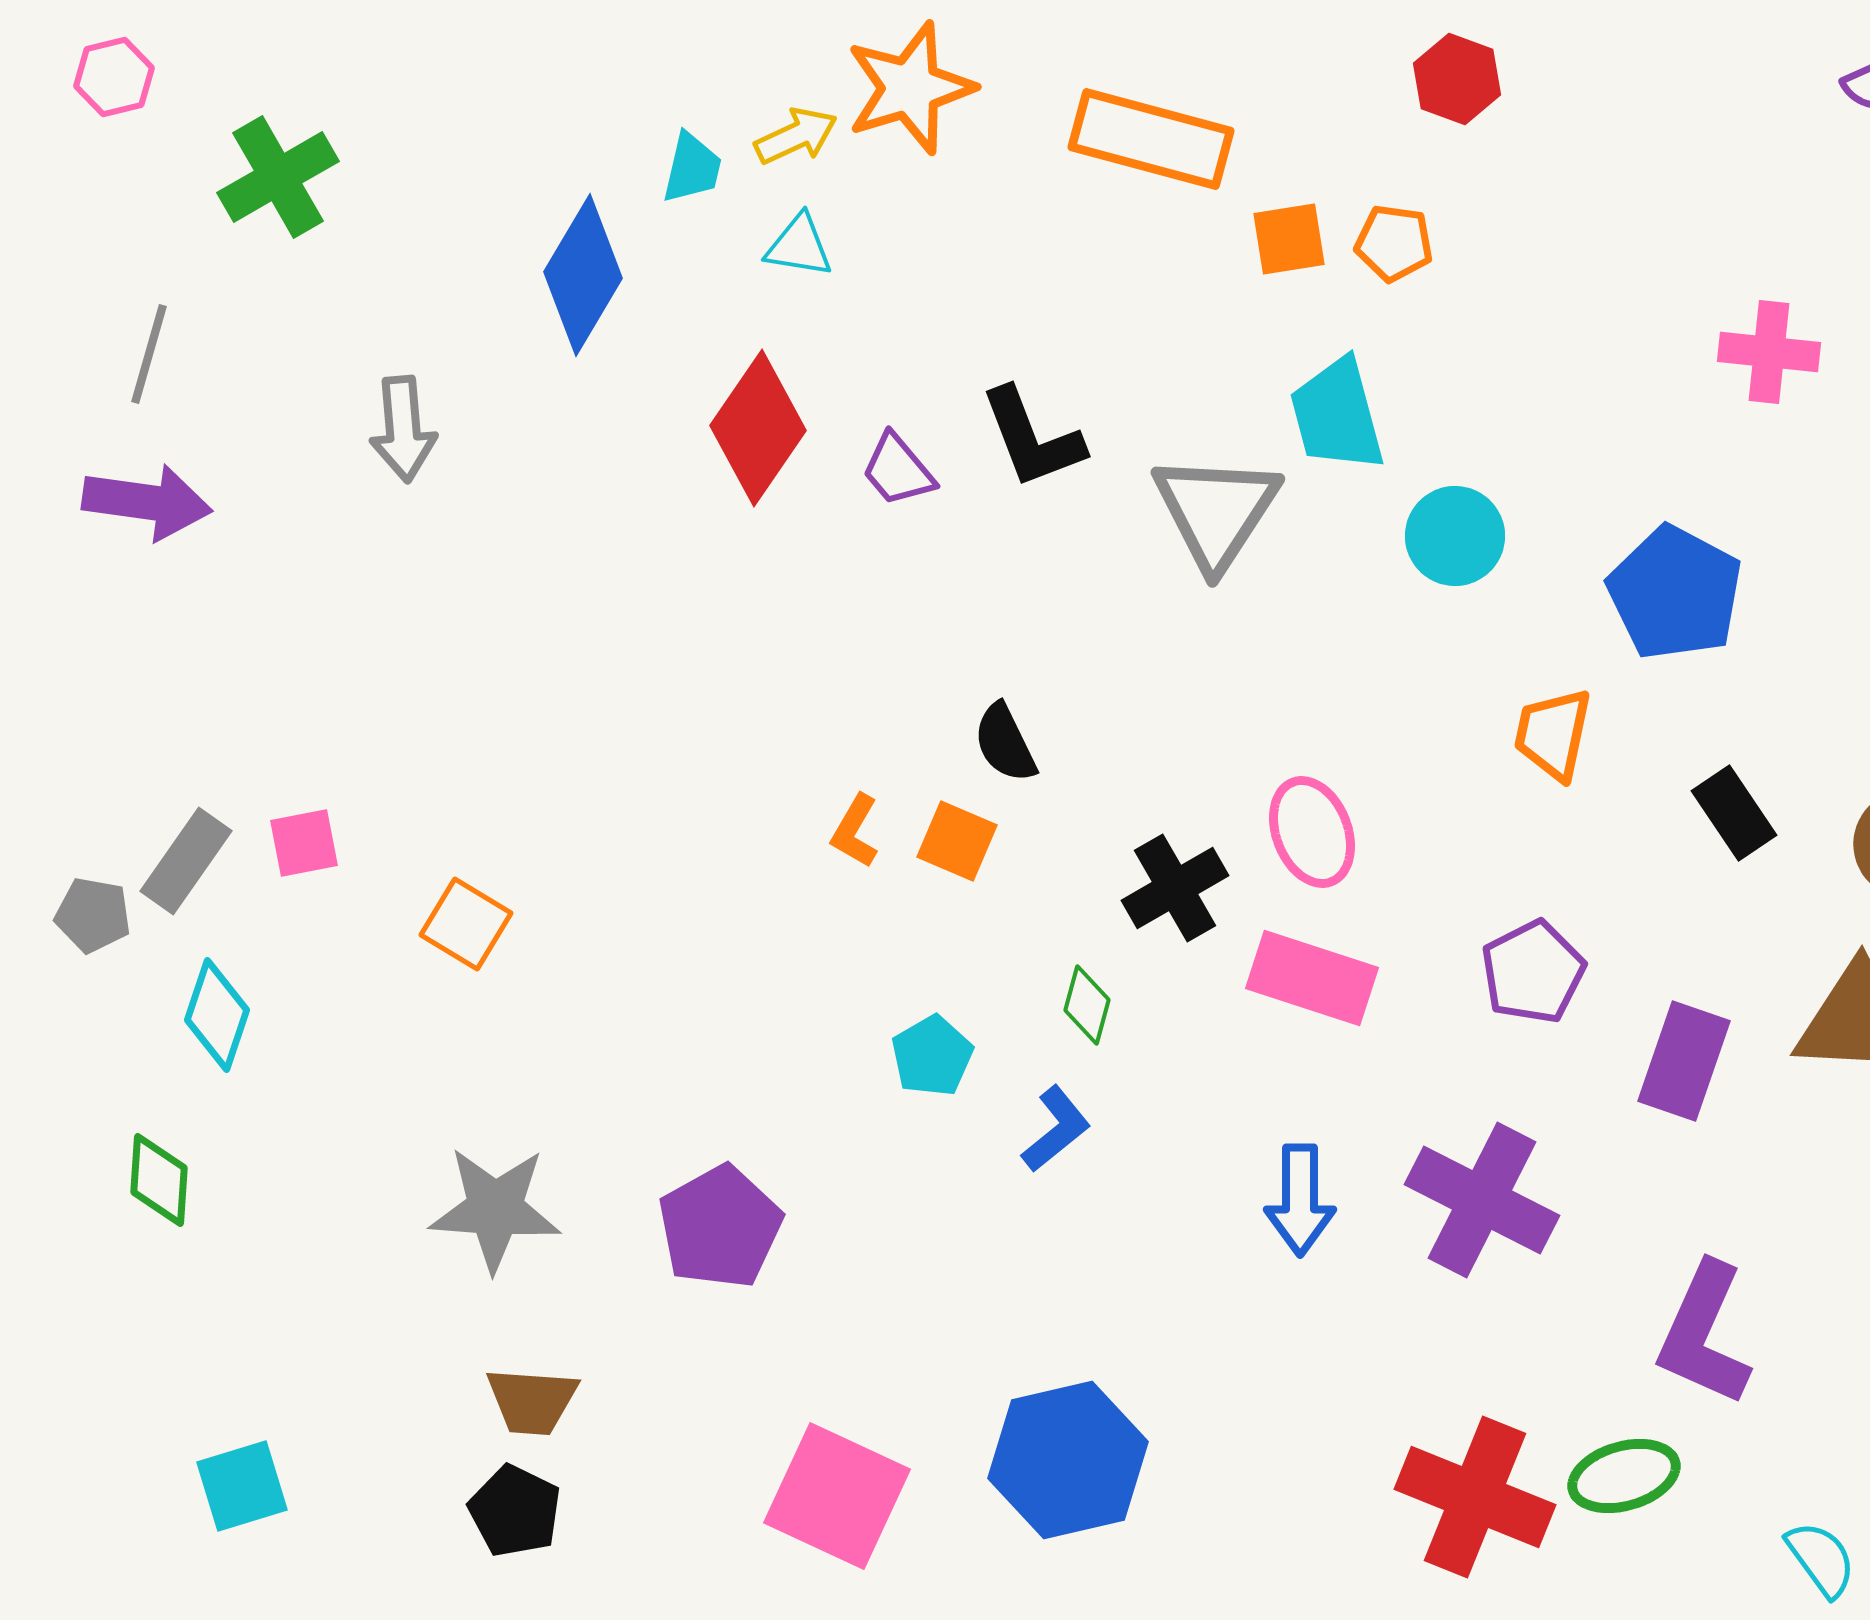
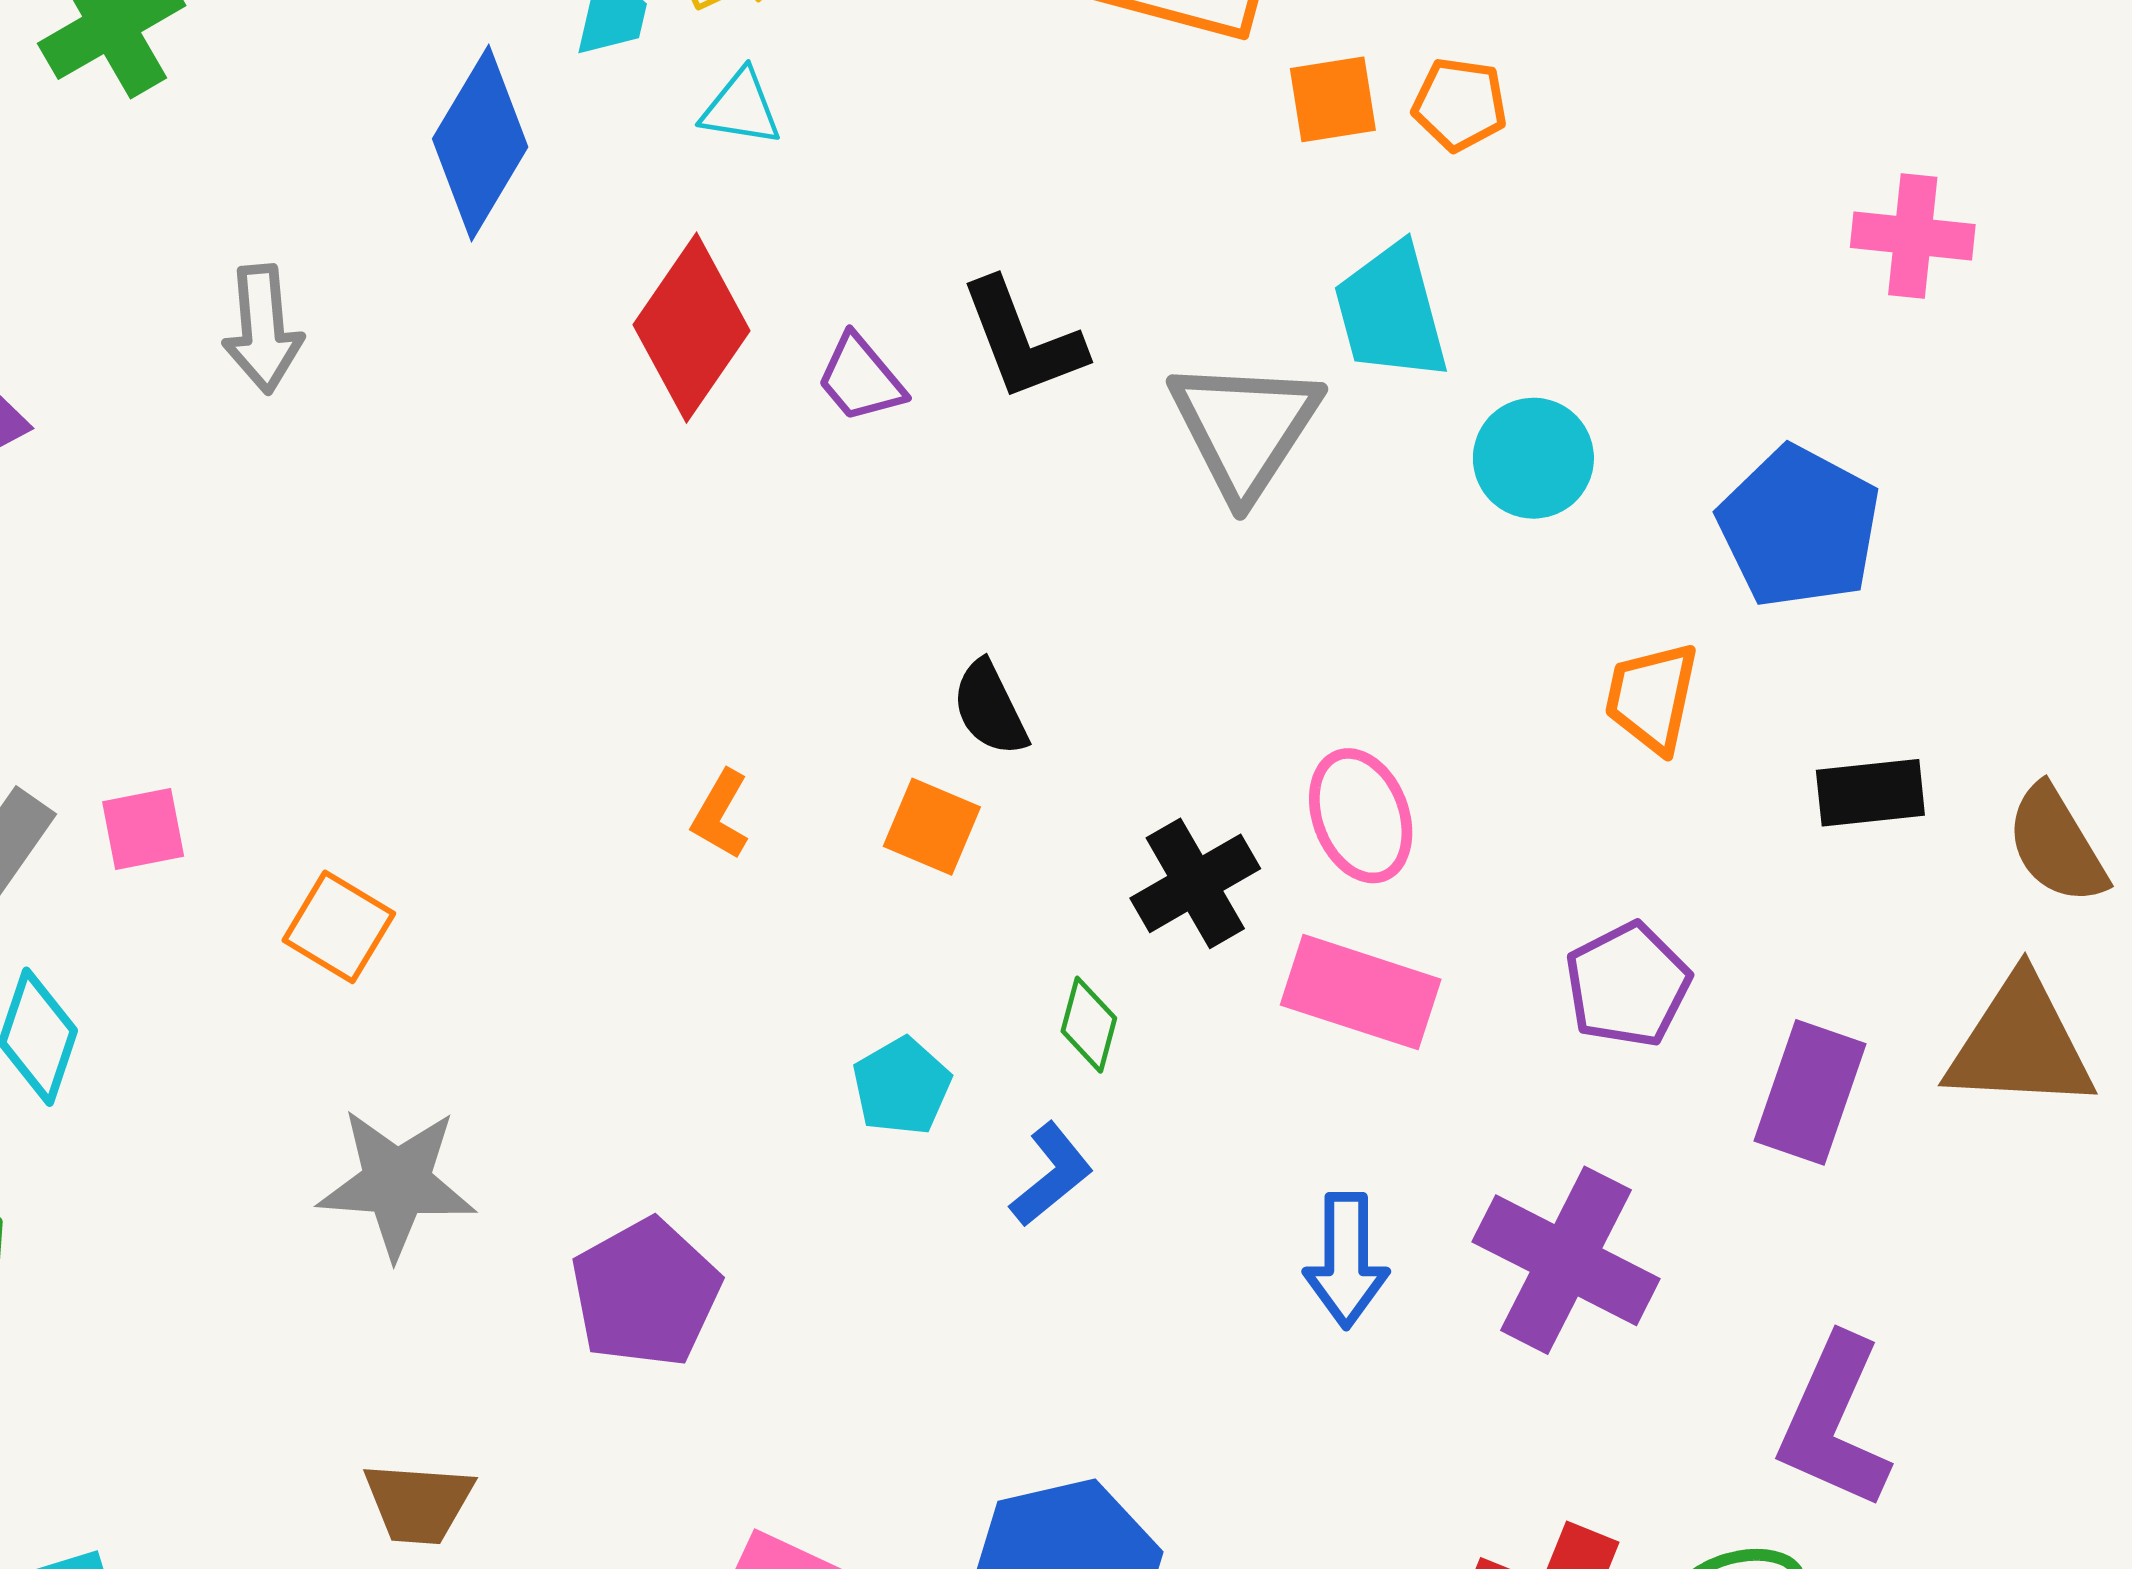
black rectangle: (1734, 813) -> (1870, 793), turned -62
orange L-shape: (855, 831) -> (720, 815), moved
gray star: (495, 1209) -> (397, 1183), moved

